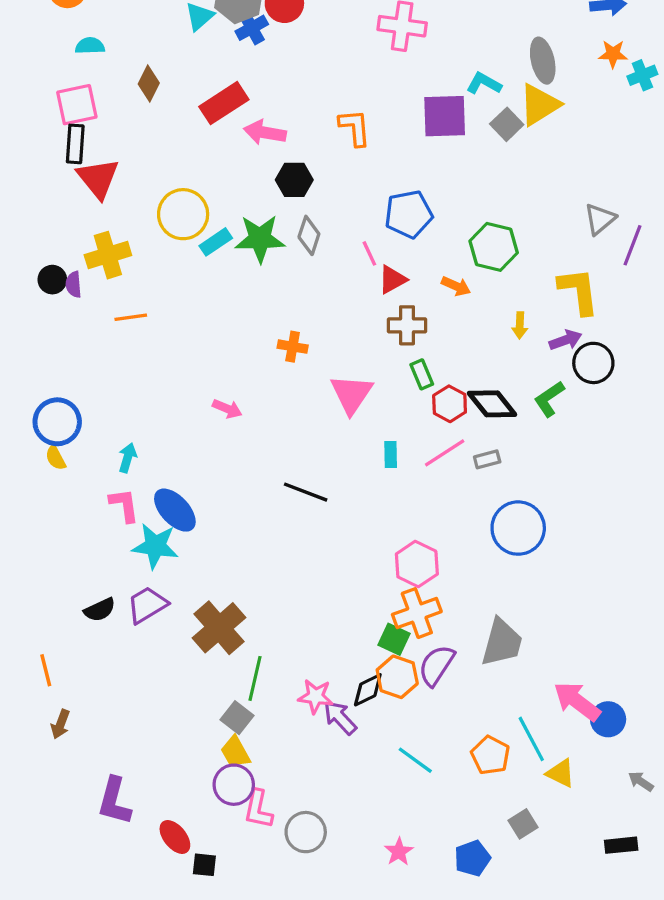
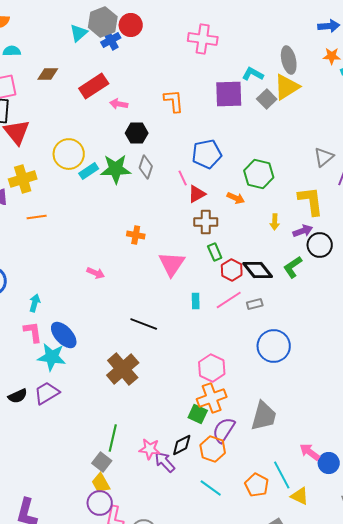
brown diamond: (149, 83) -> (48, 74), turned 65
pink arrow: (265, 132) -> (119, 104), size x0.7
brown cross: (219, 628) -> (123, 369), moved
orange hexagon: (397, 677) -> (213, 449), moved
pink arrow: (577, 701) -> (310, 452), size x0.7

